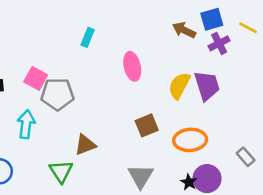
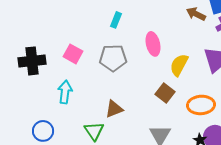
yellow semicircle: (179, 86) -> (179, 65), moved
gray pentagon: (57, 94) -> (113, 58), moved
brown square: (147, 125) -> (165, 93), turned -30

